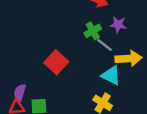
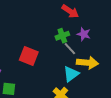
red square: (56, 62) -> (29, 56), turned -30
cyan triangle: (111, 75) -> (71, 74), turned 48

